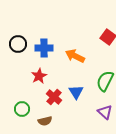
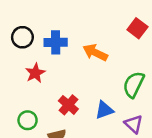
red star: (39, 76) -> (35, 73), moved
blue triangle: (76, 92) -> (104, 110), moved, turned 42

